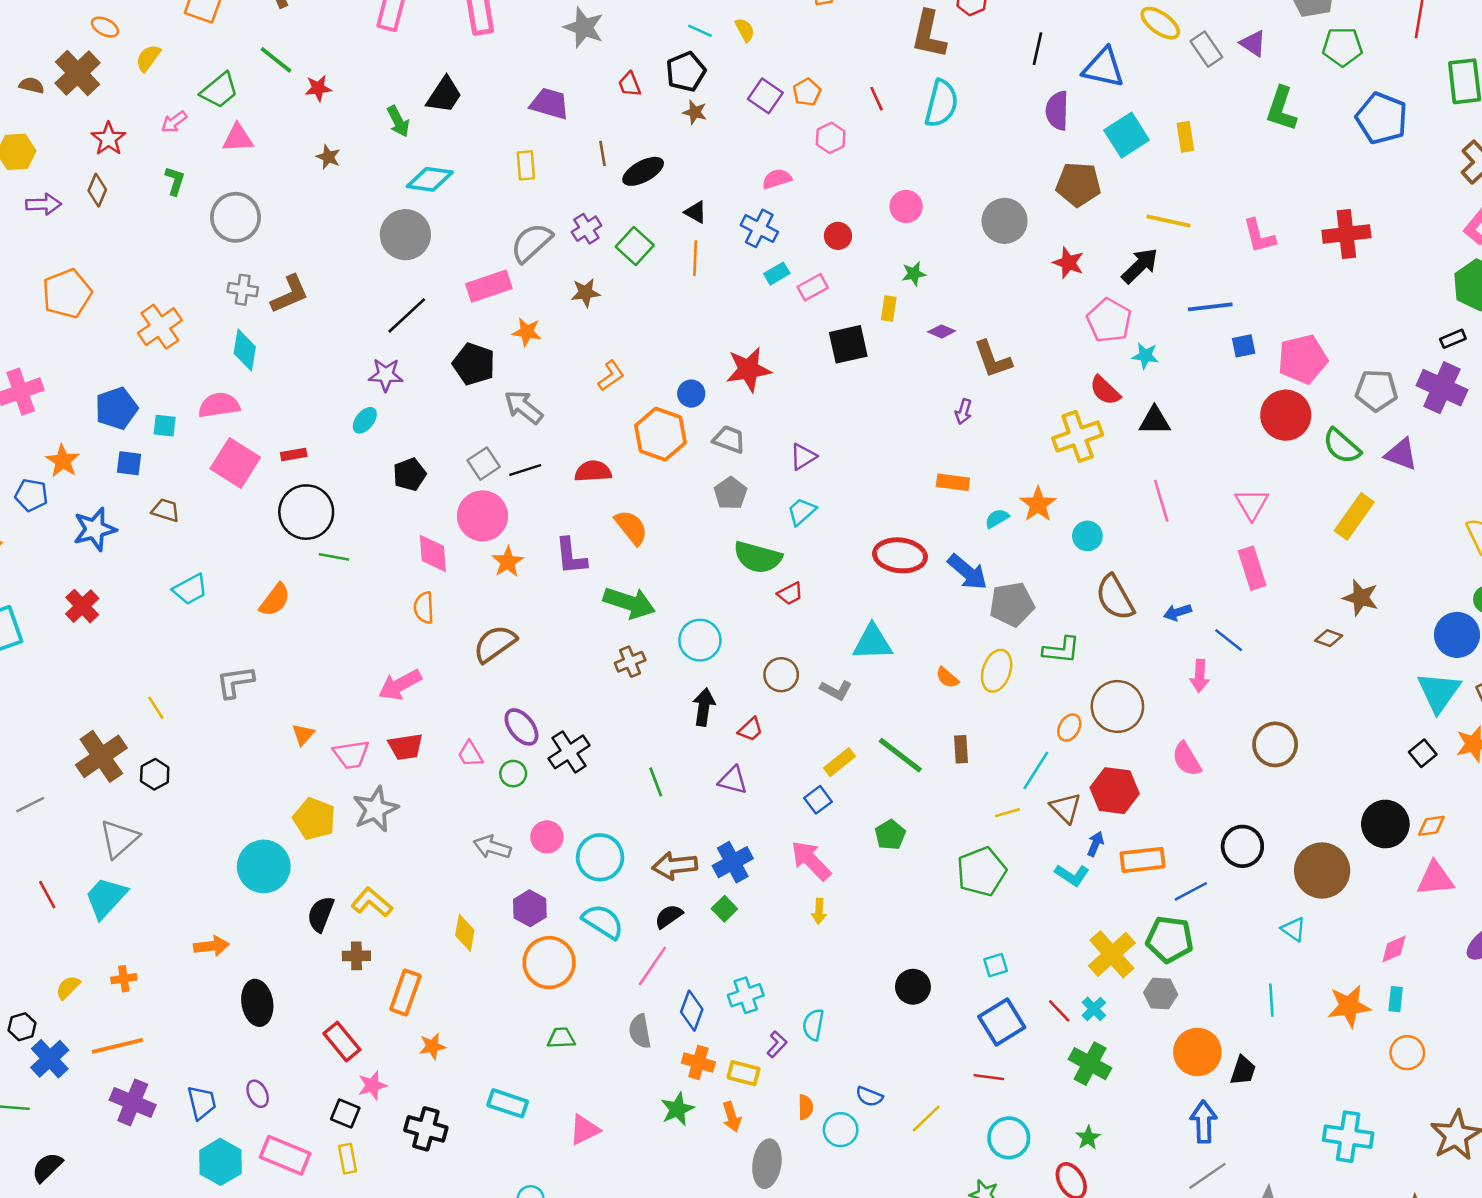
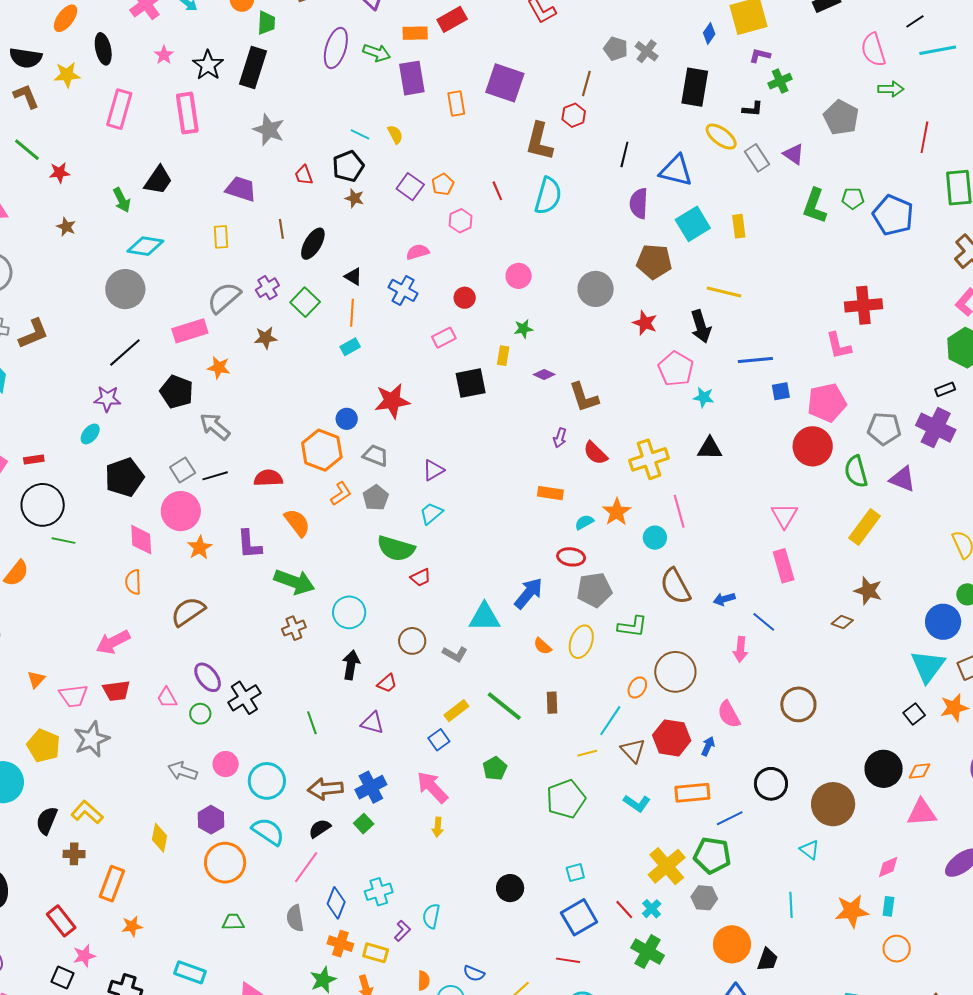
green pentagon: (1342, 47) -> (853, 198), moved, size x0.7
black ellipse: (643, 171) -> (313, 244), turned -32
pink L-shape: (1259, 236) -> (839, 346), moved
black arrow: (1140, 266) -> (701, 326), turned 116
cyan rectangle: (777, 274) -> (350, 347), moved
orange L-shape: (611, 376) -> (341, 494), moved
red semicircle: (1105, 390) -> (595, 453), moved
green semicircle: (1342, 446) -> (856, 472), turned 32
black pentagon: (410, 474) -> (124, 477), size x1.5
pink line: (1161, 501) -> (679, 511), moved
red ellipse: (900, 555) -> (571, 557), moved, size x0.7
blue arrow: (968, 572) -> (529, 593), moved, turned -92
blue arrow: (1095, 844) -> (708, 746), moved

